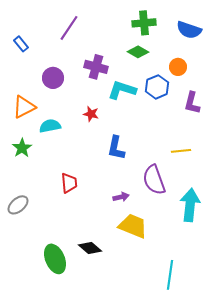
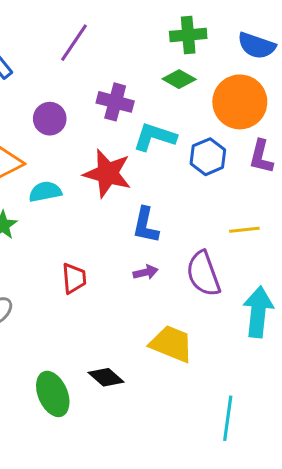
orange circle: (178, 67) -> (240, 102), size x2.0
blue hexagon: (157, 87) -> (208, 157), moved
red star: (91, 114) -> (108, 173), size x2.0
purple arrow: (121, 197) -> (146, 272), moved

